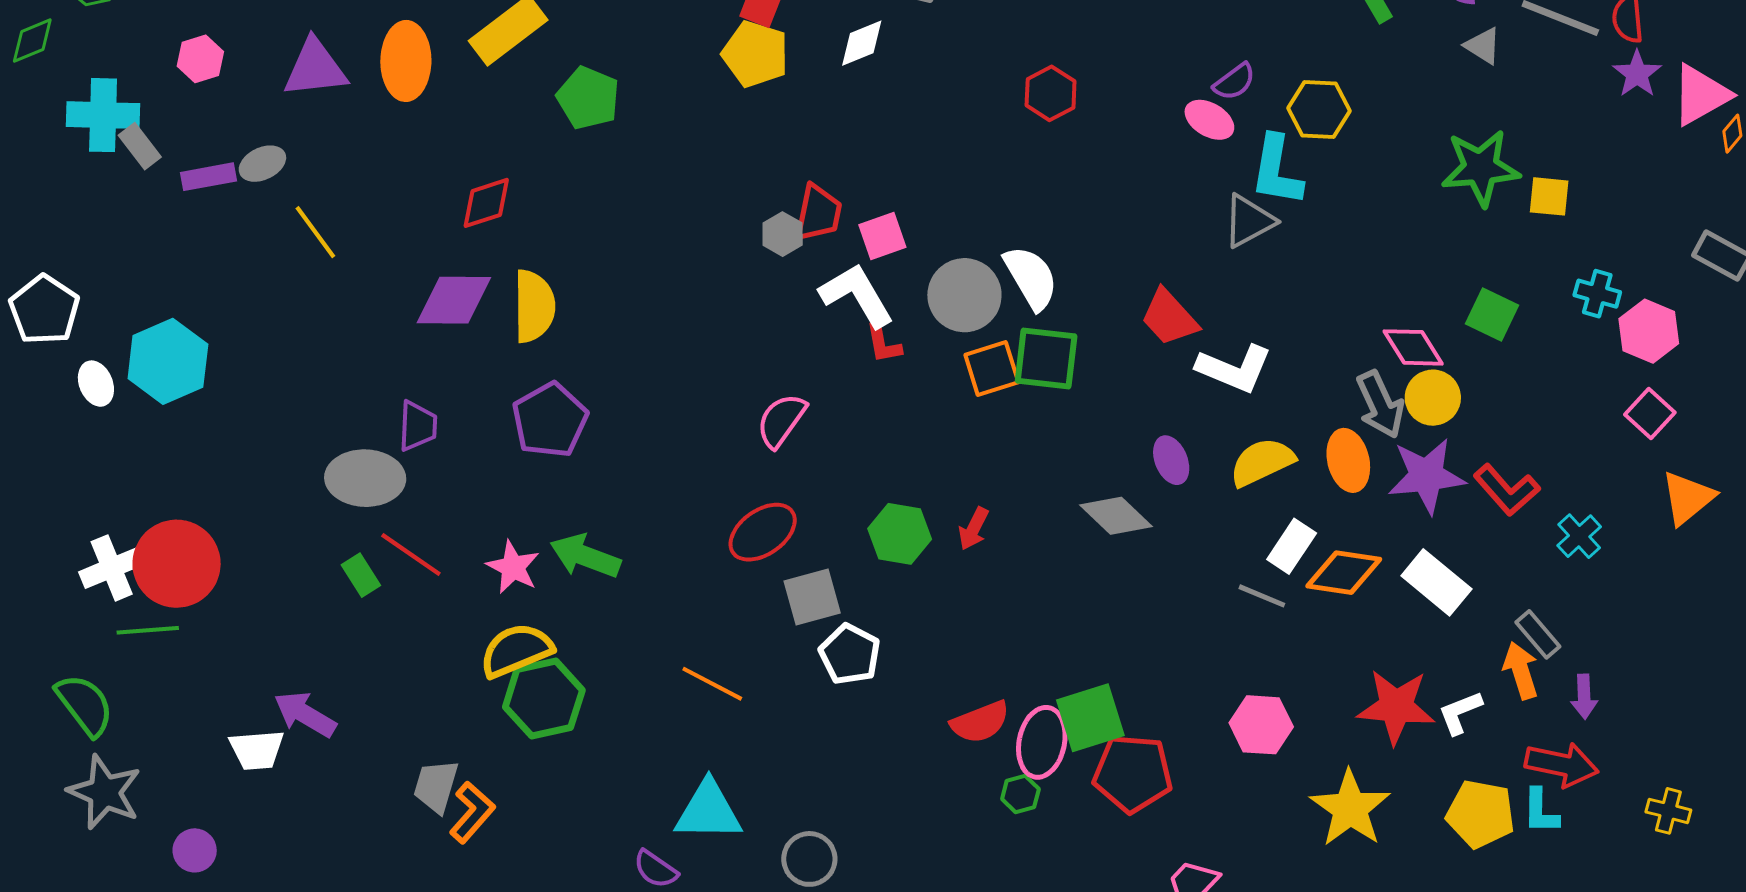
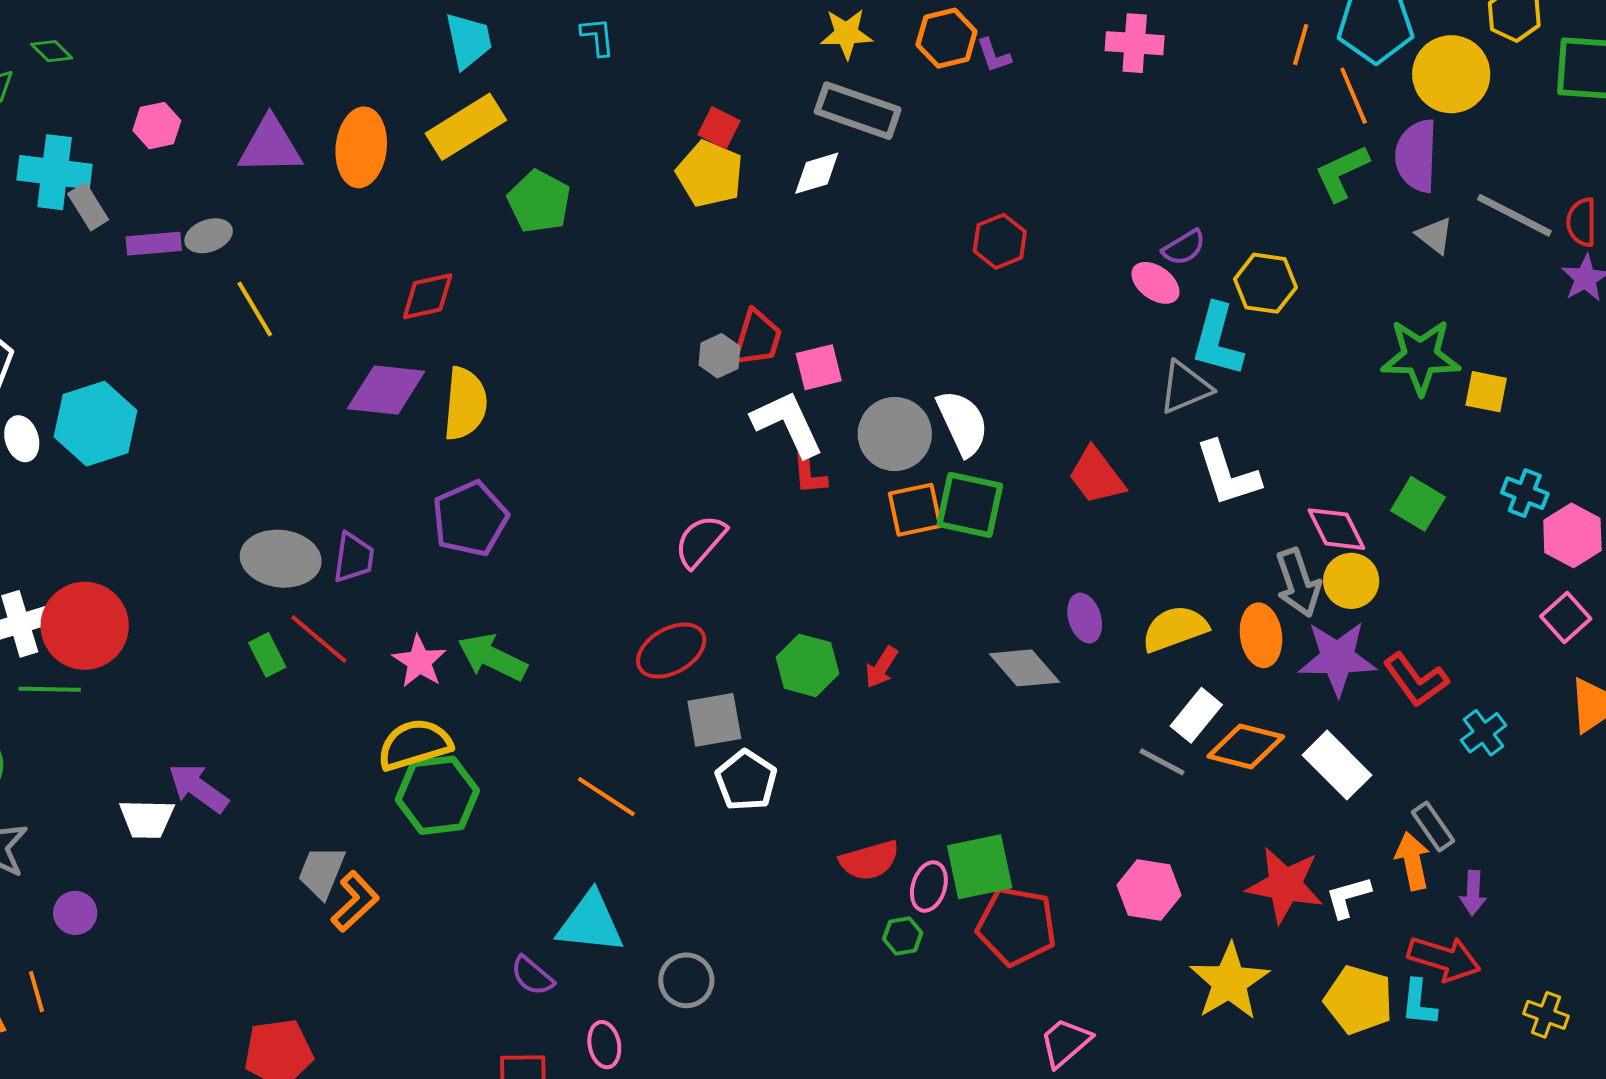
white L-shape: (1234, 369) -> (1227, 474), moved, turned 44
purple trapezoid: (418, 426) -> (354, 558), moved
pink ellipse: (1042, 742) -> (929, 887), size x0.7

